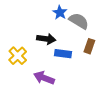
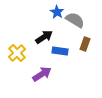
black arrow: (46, 39) -> (44, 37), turned -42
purple arrow: (44, 78) -> (42, 74), turned 126

